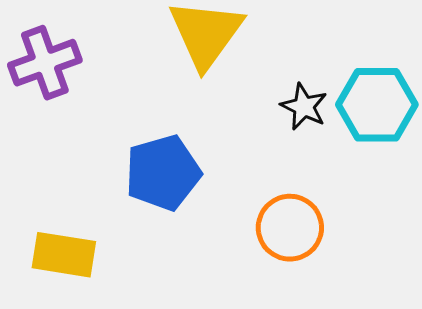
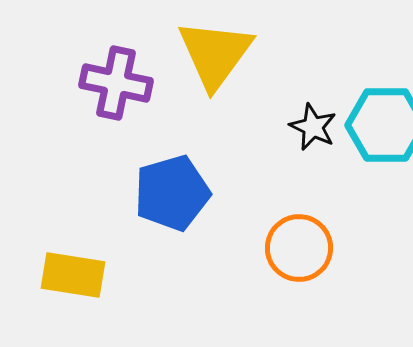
purple cross: (45, 63) -> (116, 83), moved, turned 32

